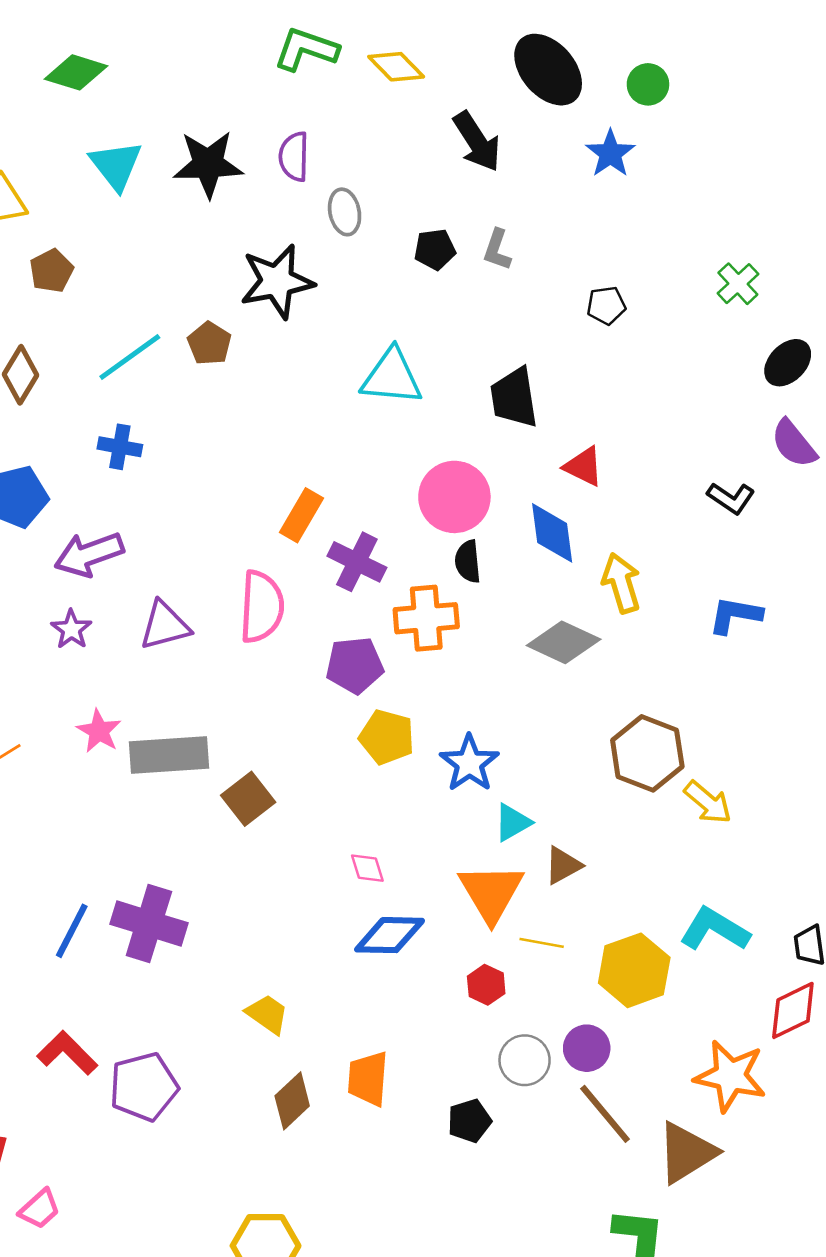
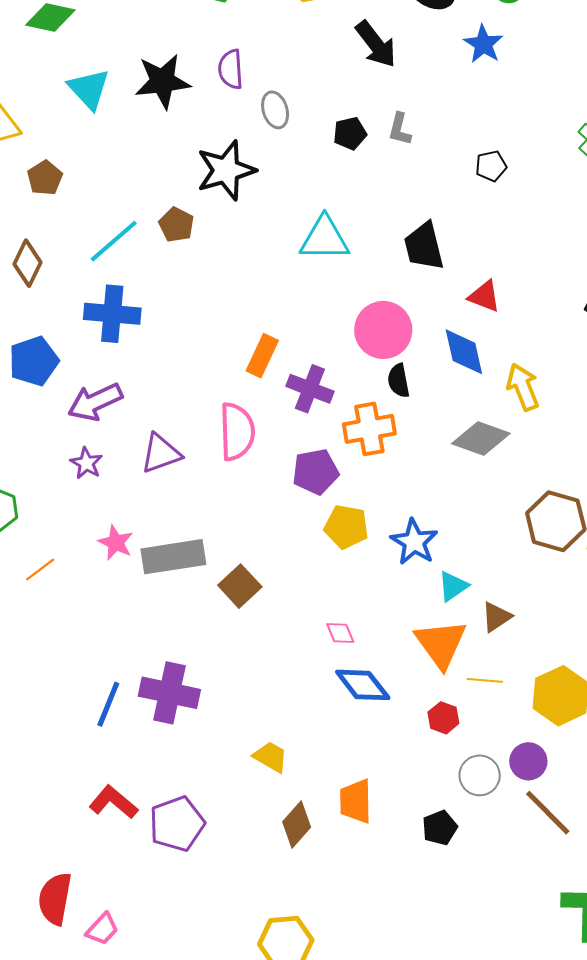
blue cross: (120, 447) -> (112, 314), size x1.6
blue diamond: (390, 935) -> (363, 685), turned 56

